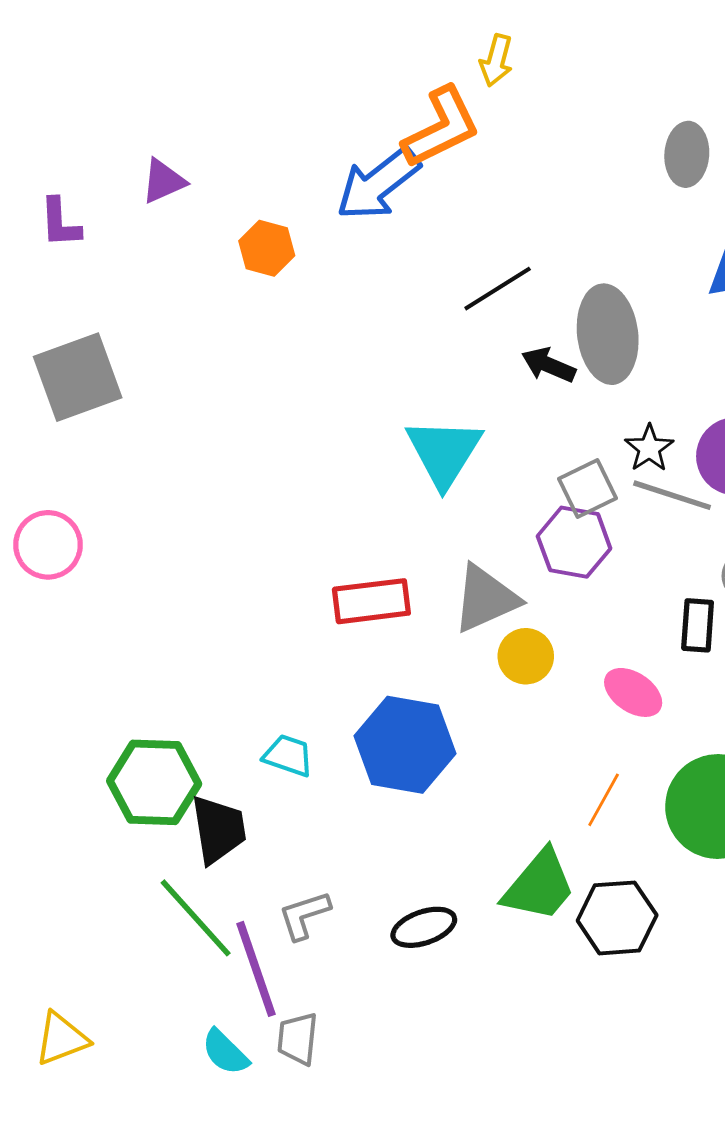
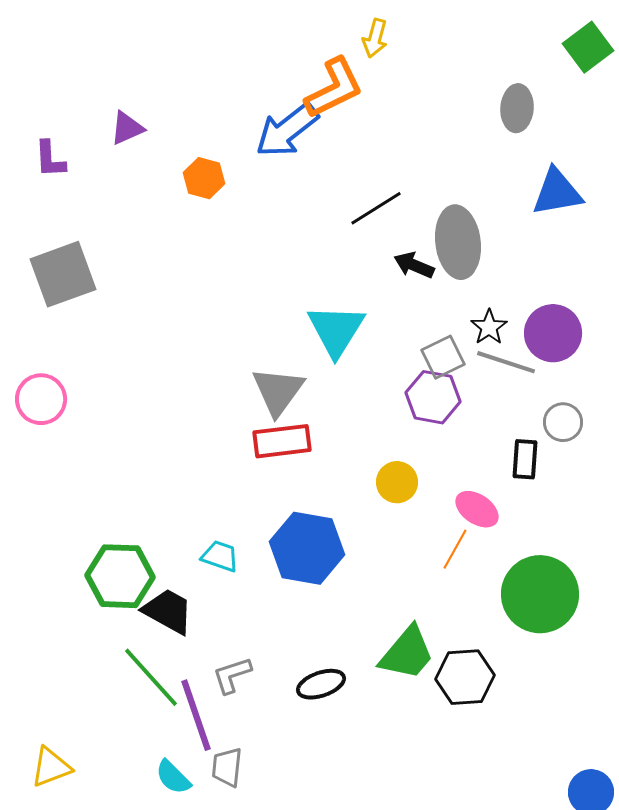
gray triangle: (486, 599) -> (278, 391), moved, turned -30
orange line: (604, 800) -> (455, 549), moved
black trapezoid: (218, 829) -> (168, 611), turned -52

